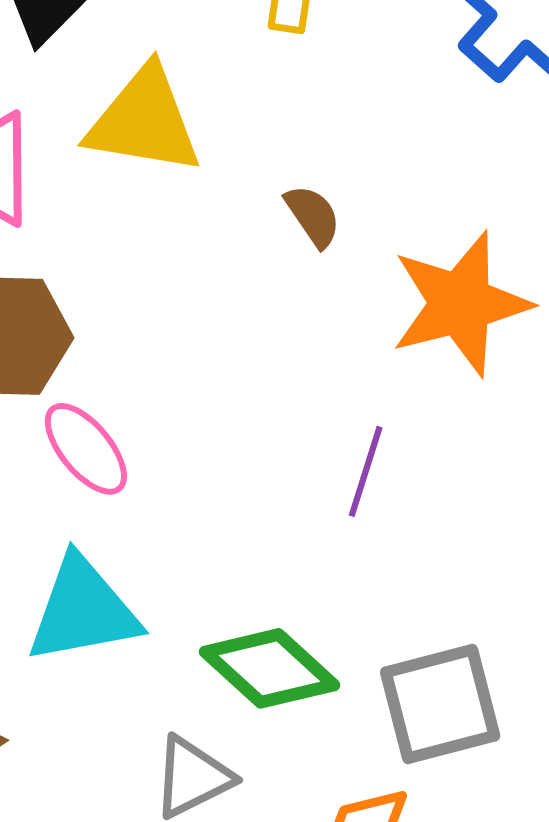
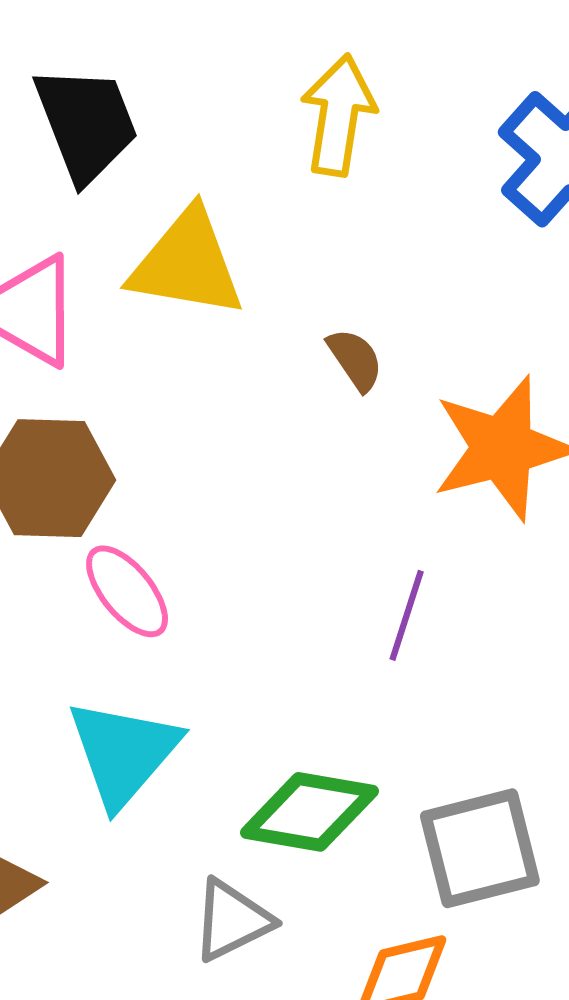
cyan triangle: (83, 610) -> (123, 753), turned -39
green diamond: (269, 668) -> (309, 812), turned -33

